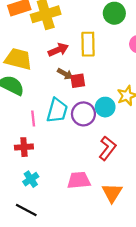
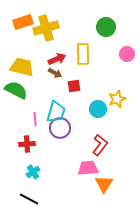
brown arrow: (65, 74) -> (55, 73), moved
purple circle: (83, 114) -> (60, 128), moved
pink trapezoid: (79, 180) -> (88, 168), moved

